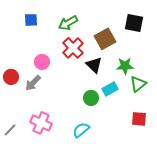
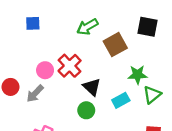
green arrow: (68, 23) -> (87, 27), moved
red cross: (73, 48) -> (70, 66), moved
black triangle: (94, 65) -> (92, 87), moved
green circle: (91, 98) -> (86, 110), moved

